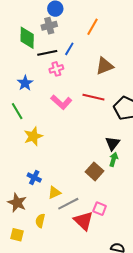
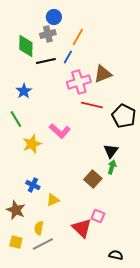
orange line: (92, 27) -> (78, 37), moved
pink cross: (56, 69) -> (79, 82), moved, size x1.6
pink L-shape: (61, 102) -> (60, 131), moved
gray line: (68, 204) -> (43, 244), moved

